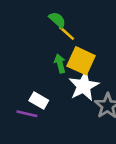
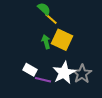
white star: (84, 86) -> (64, 73), moved
purple line: (27, 114) -> (43, 80), moved

